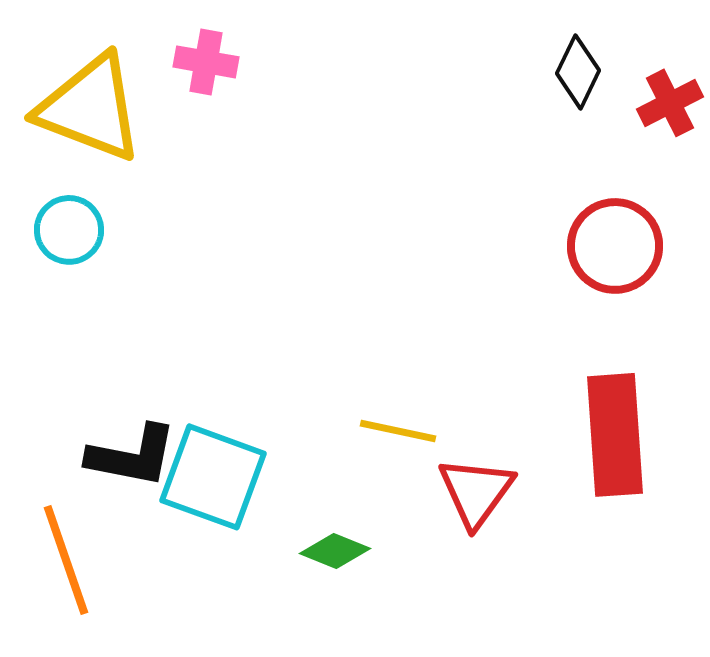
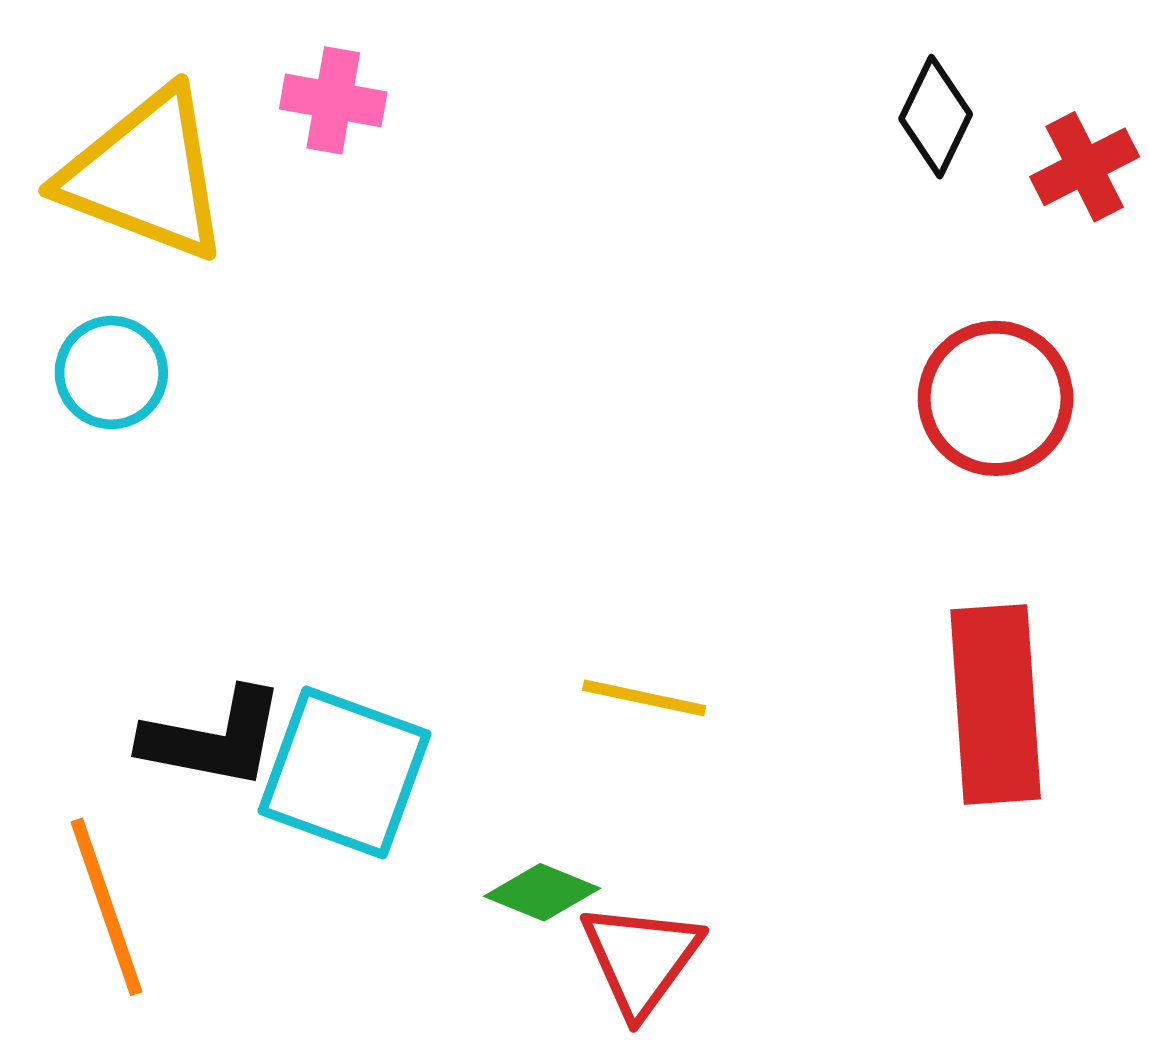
red triangle: (476, 492) -> (641, 959), moved

